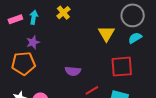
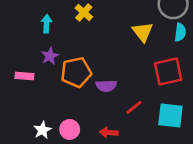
pink rectangle: (15, 19) -> (24, 76), moved, turned 32
cyan semicircle: (135, 38) -> (180, 32), turned 136
orange pentagon: (23, 63) -> (76, 72), moved

